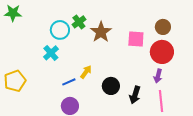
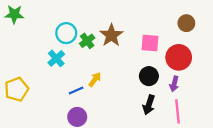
green cross: (79, 22) -> (87, 41), moved
brown circle: (163, 27) -> (186, 23), moved
black circle: (111, 86) -> (149, 76), moved

